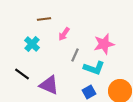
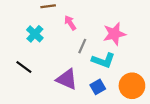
pink arrow: (64, 34) -> (70, 23), turned 112
purple triangle: (49, 85) -> (67, 79), moved

